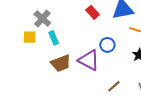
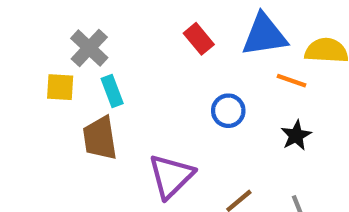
purple triangle: (89, 60) -> (171, 176), moved, turned 45
brown trapezoid: (61, 63) -> (100, 138), moved, turned 100

